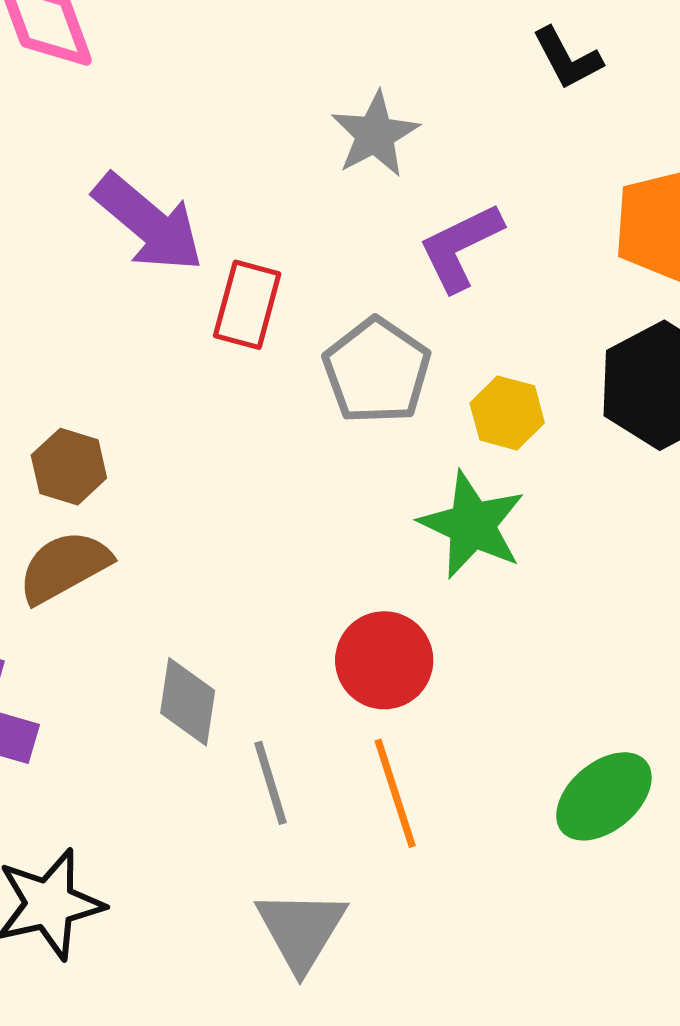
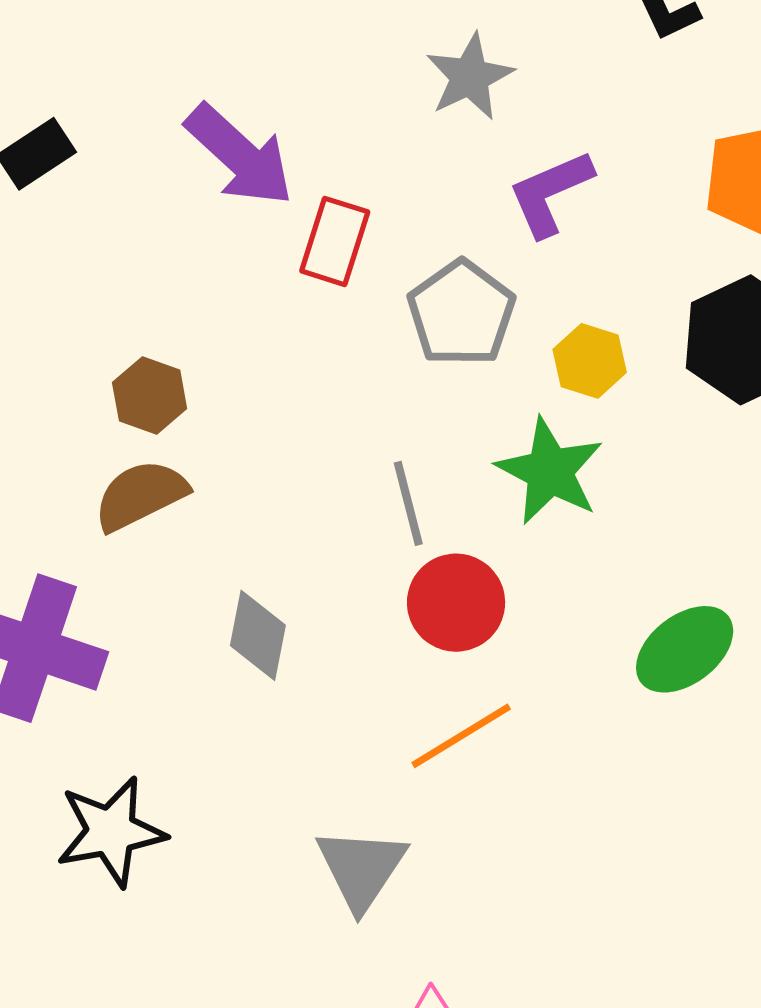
gray line: (270, 783) -> (408, 503), moved
orange line: (395, 793) -> (461, 736), turned 74
green ellipse: (604, 796) -> (685, 649), moved

